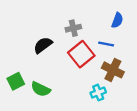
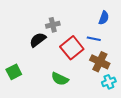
gray cross: (73, 28) -> (53, 25), moved
green semicircle: (41, 89) -> (60, 79), moved
cyan cross: (98, 93) -> (109, 82), moved

